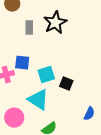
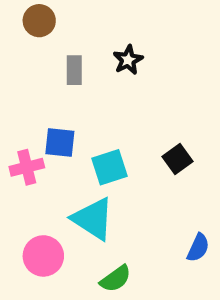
black star: (55, 23) -> (128, 60), size x0.6
black square: (66, 84) -> (178, 159), moved, turned 32

